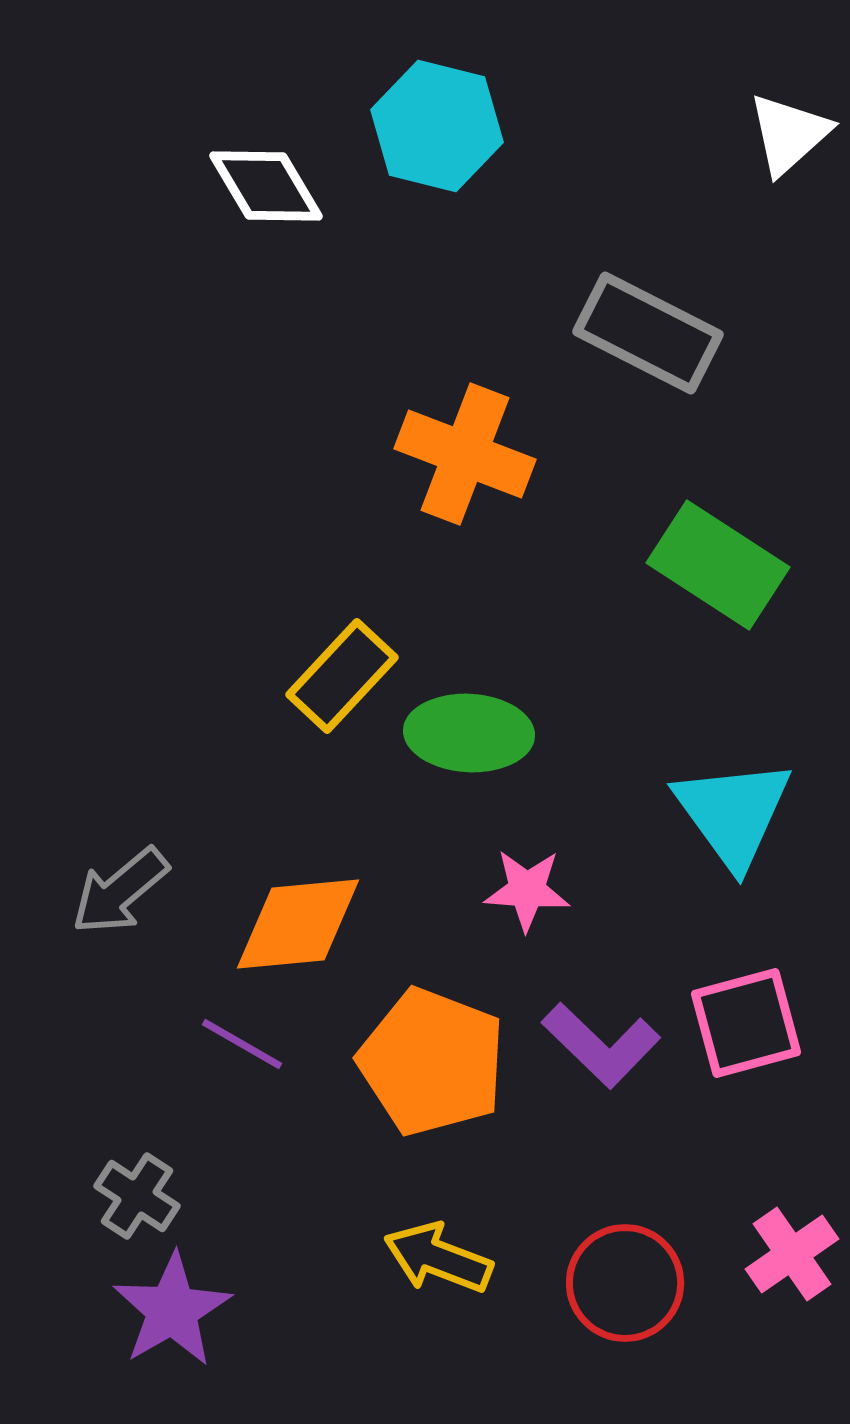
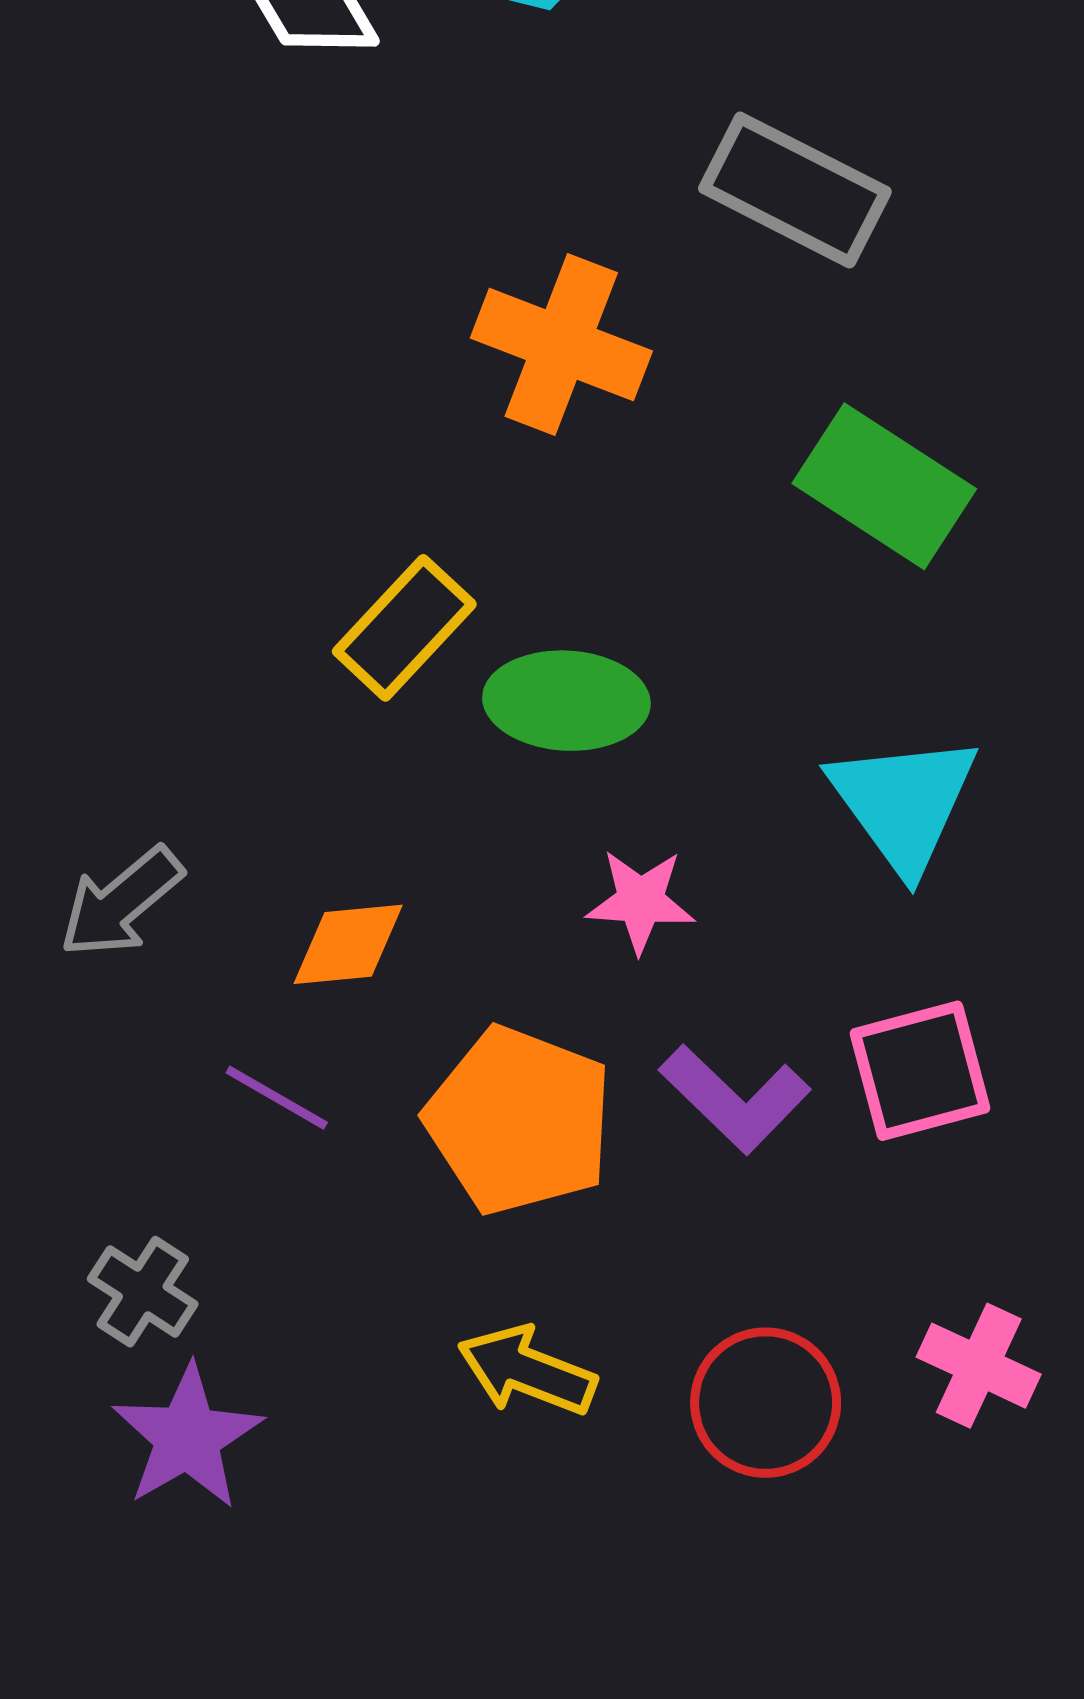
orange diamond: (298, 924) -> (348, 944), size x0.7
pink cross: (792, 1254) -> (979, 1366), turned -30

